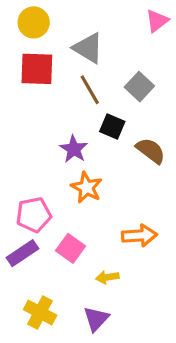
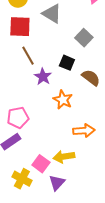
brown line: (90, 90) -> (28, 56), moved
orange star: (87, 187) -> (63, 100), moved
pink square: (71, 248) -> (41, 164), moved
yellow arrow: (107, 277) -> (64, 157), size x1.5

